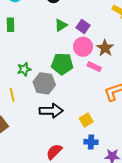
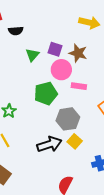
brown star: (105, 48) -> (78, 53), moved
gray hexagon: (44, 83) -> (68, 119), moved
yellow square: (86, 120) -> (75, 141), moved

